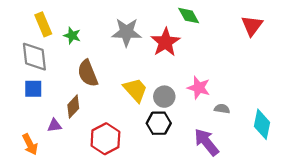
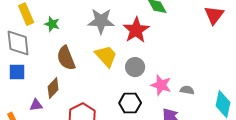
pink star: (199, 88) -> (161, 85), moved
yellow trapezoid: (135, 90) -> (106, 56), moved
gray circle: (164, 97) -> (135, 67), moved

